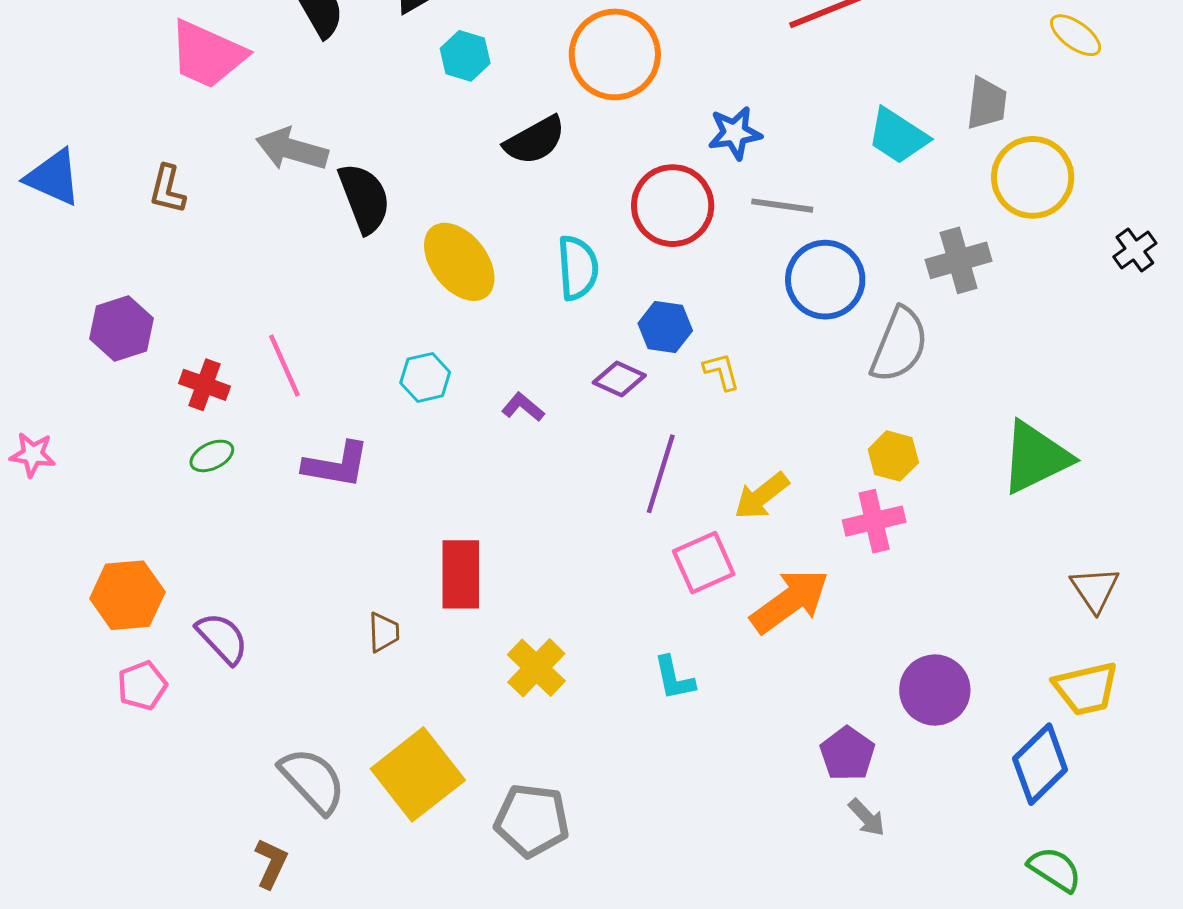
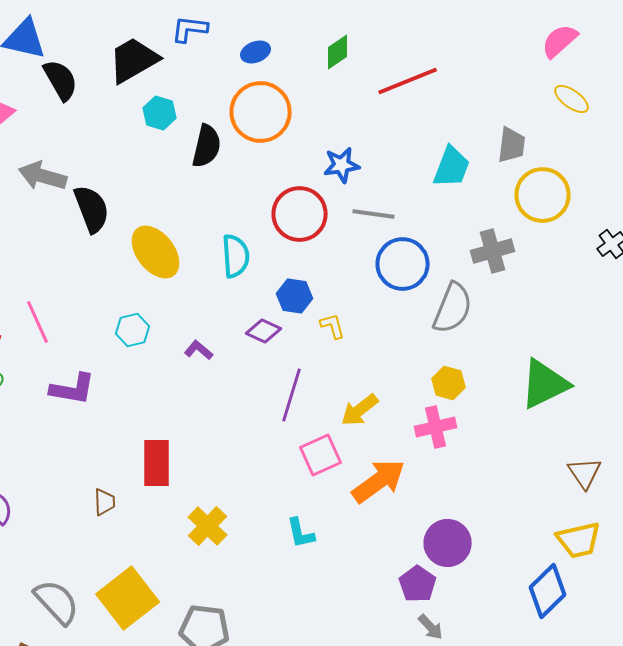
cyan trapezoid: (898, 136) -> (452, 167), turned -102
black semicircle: (535, 140) -> (207, 146), moved, turned -48
purple circle: (935, 690) -> (448, 543), moved

